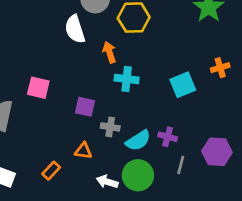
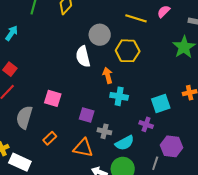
purple cross: (168, 137) -> (146, 124), moved
orange triangle: (83, 151) -> (83, 148), size x1.5
purple hexagon: (217, 152) -> (172, 146), moved
orange rectangle: (51, 171) -> (50, 138), moved

